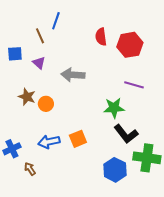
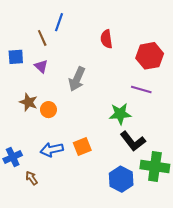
red hexagon: (130, 45) -> (150, 56), moved
gray arrow: (73, 75) -> (77, 79), turned -70

